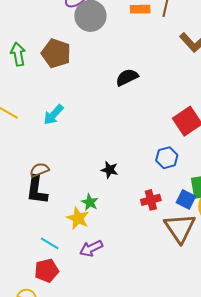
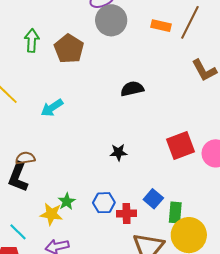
blue hexagon: (167, 158) -> (104, 203), moved
black star: (110, 170) -> (118, 152), moved, turned -30
blue square: (186, 199) -> (153, 199), moved
yellow star: (78, 218) -> (51, 214), turned -30

